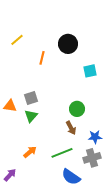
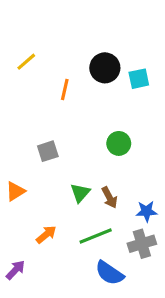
cyan square: (90, 71) -> (139, 79), moved
orange triangle: (10, 106) -> (15, 191), moved, turned -40
green circle: (77, 109) -> (119, 143), moved
green triangle: (31, 116) -> (80, 193), moved

